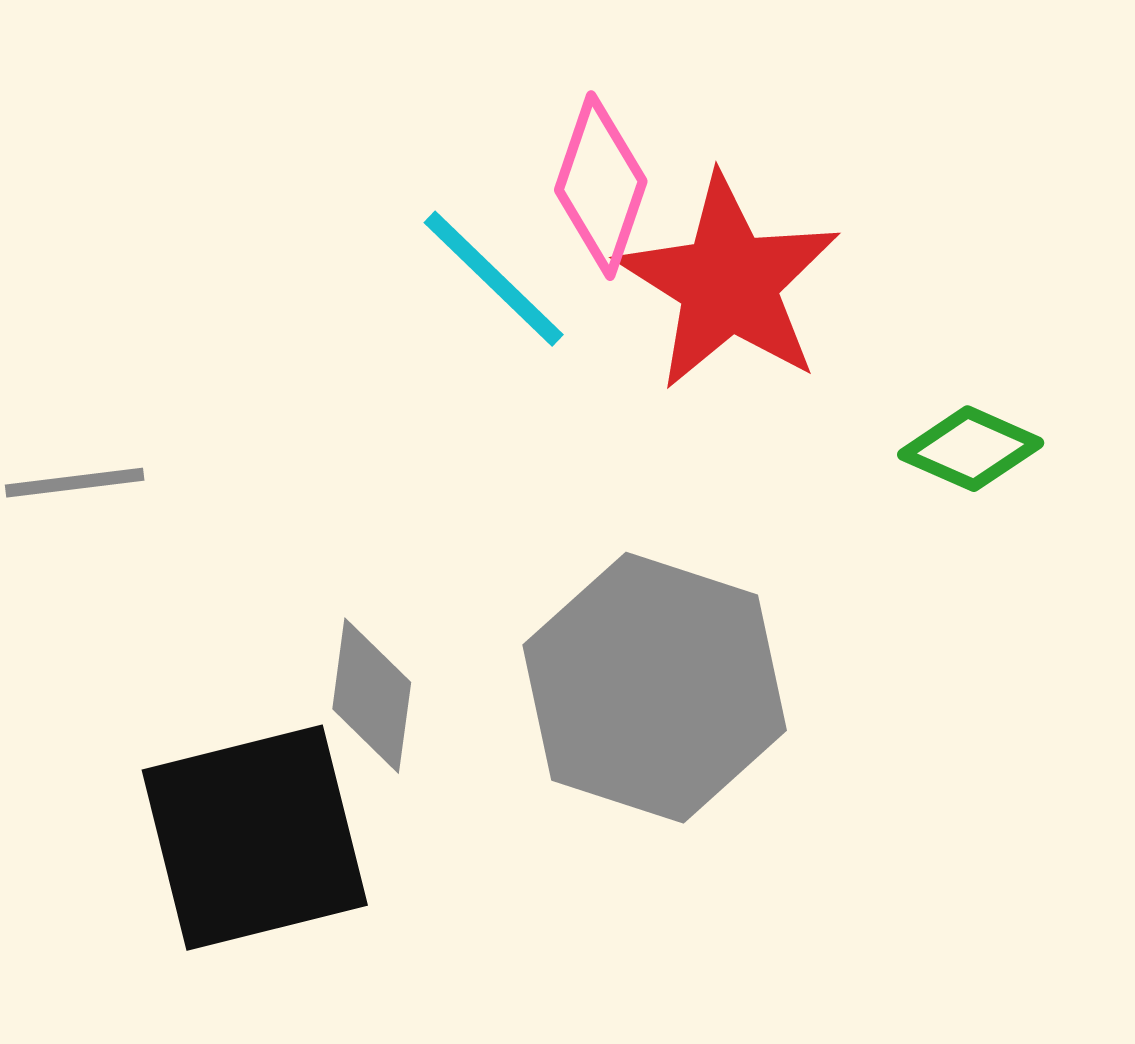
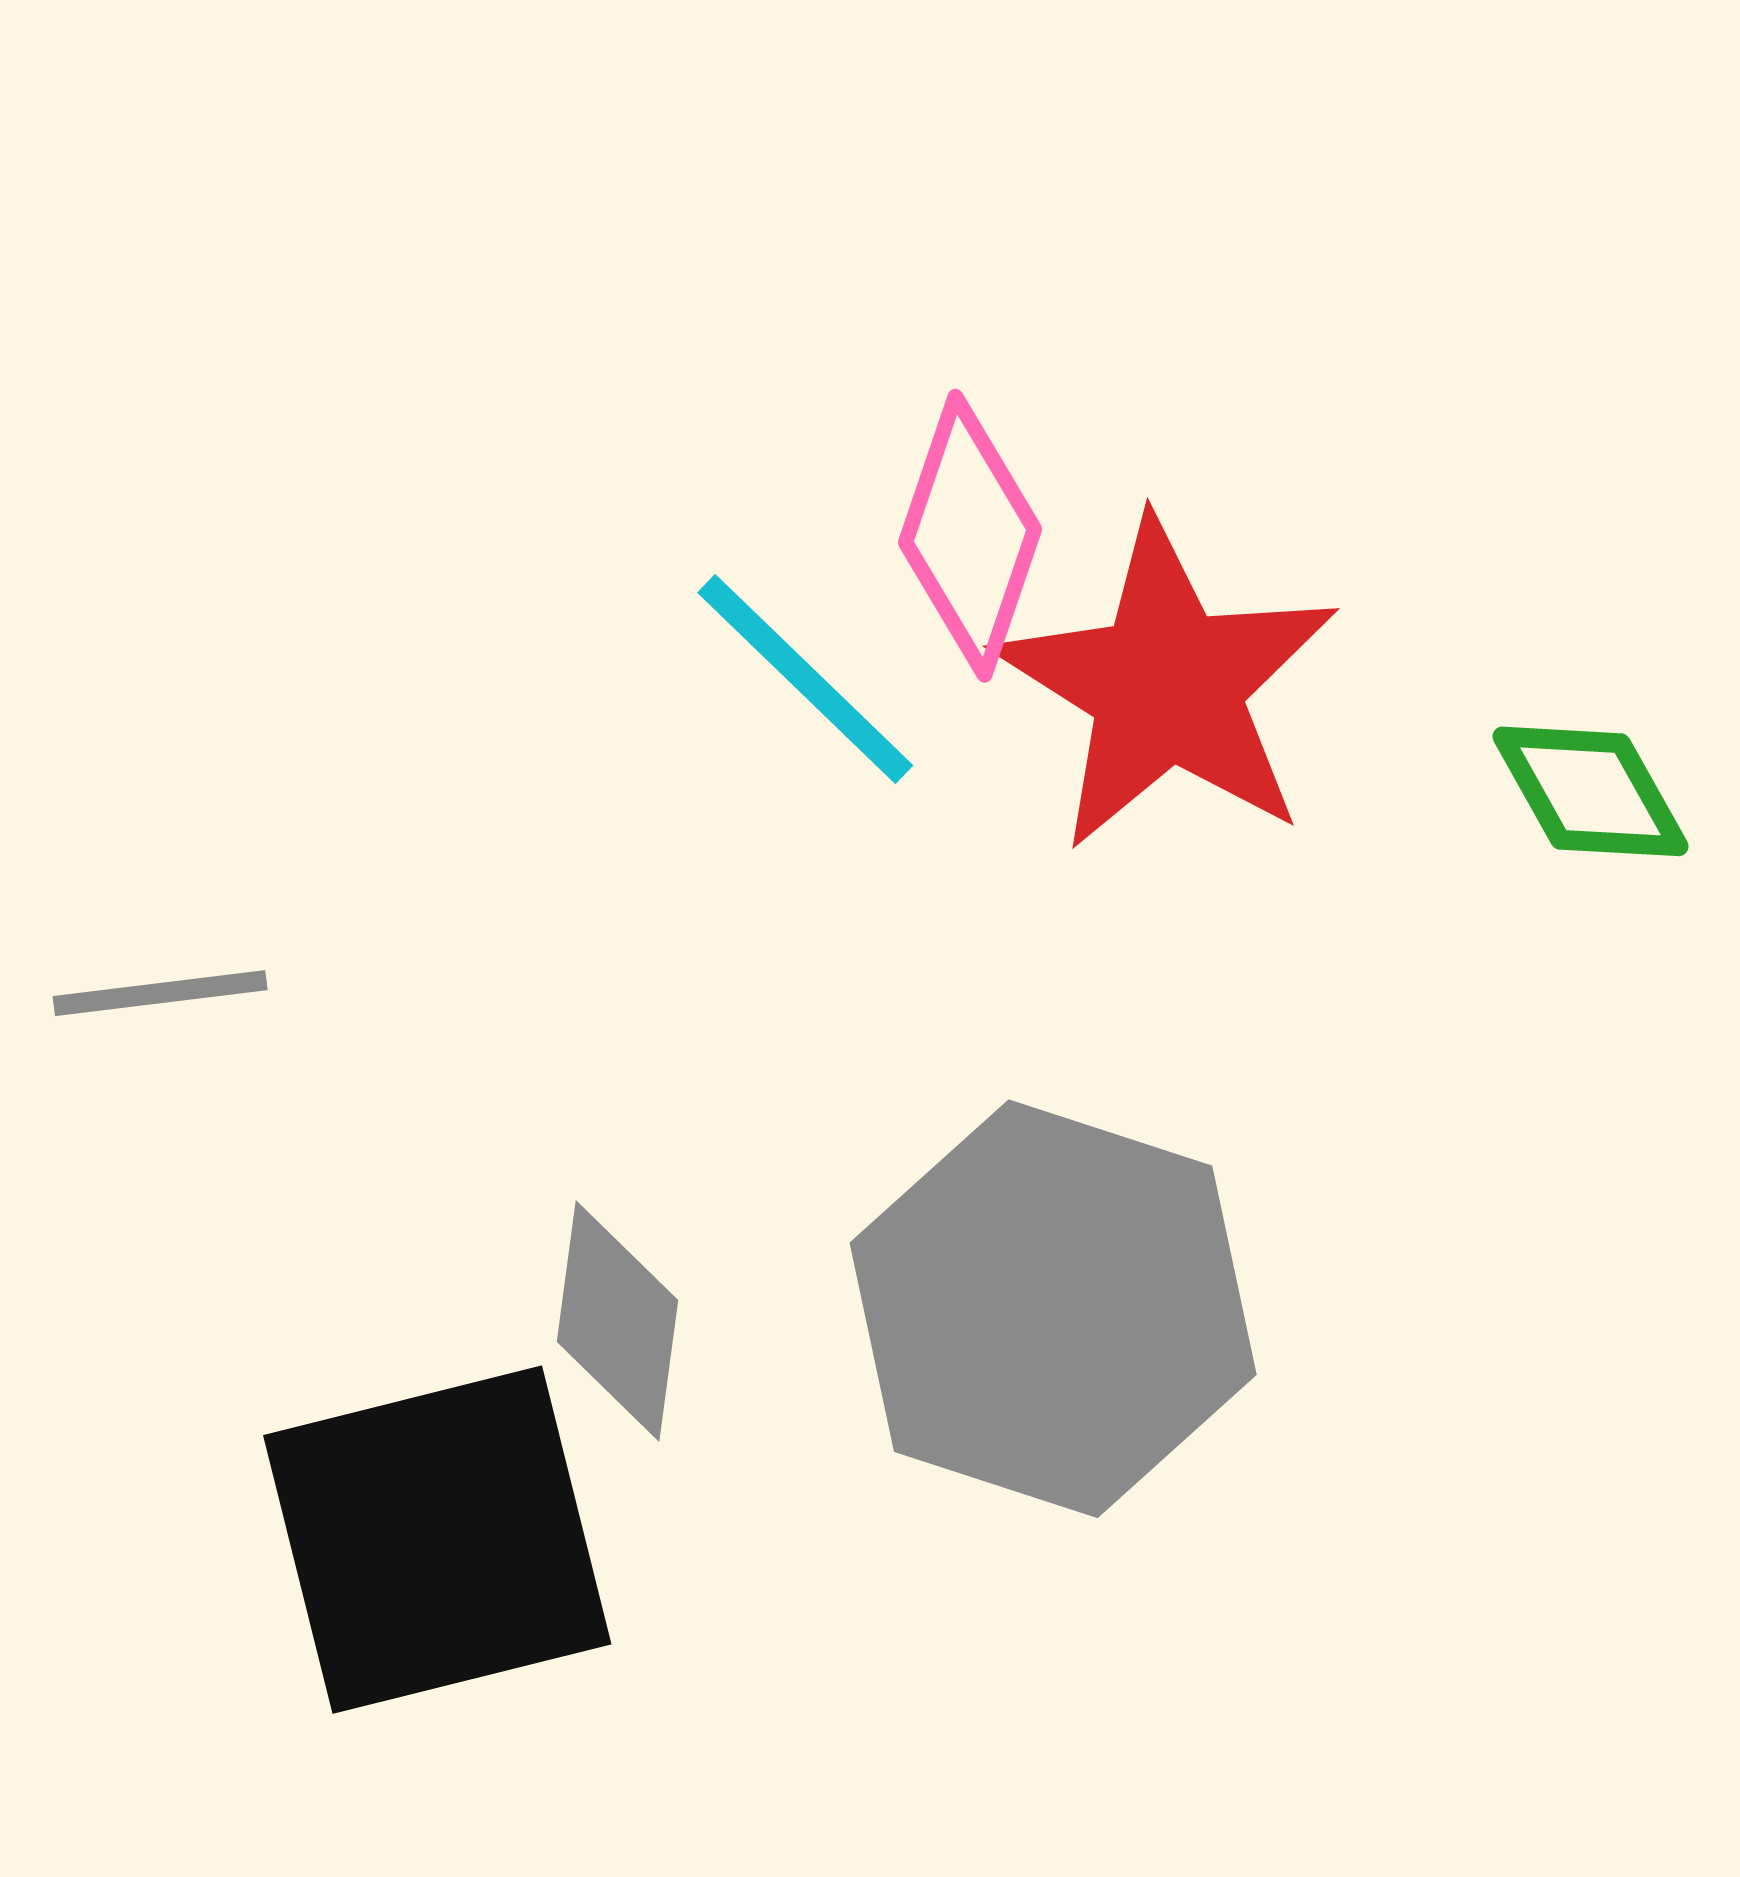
green diamond: (971, 449) -> (1591, 791), moved, turned 37

